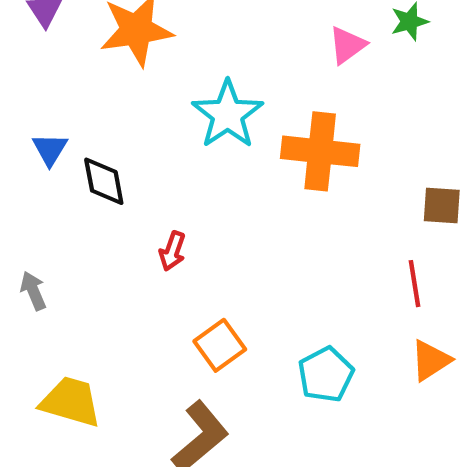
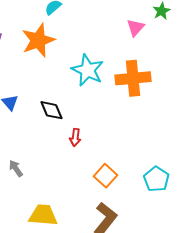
black diamond: (104, 181) -> (51, 110), moved

